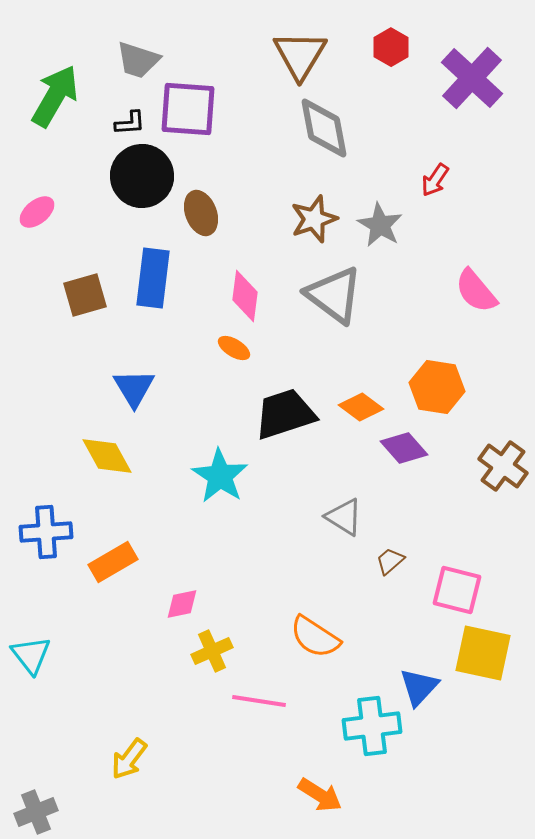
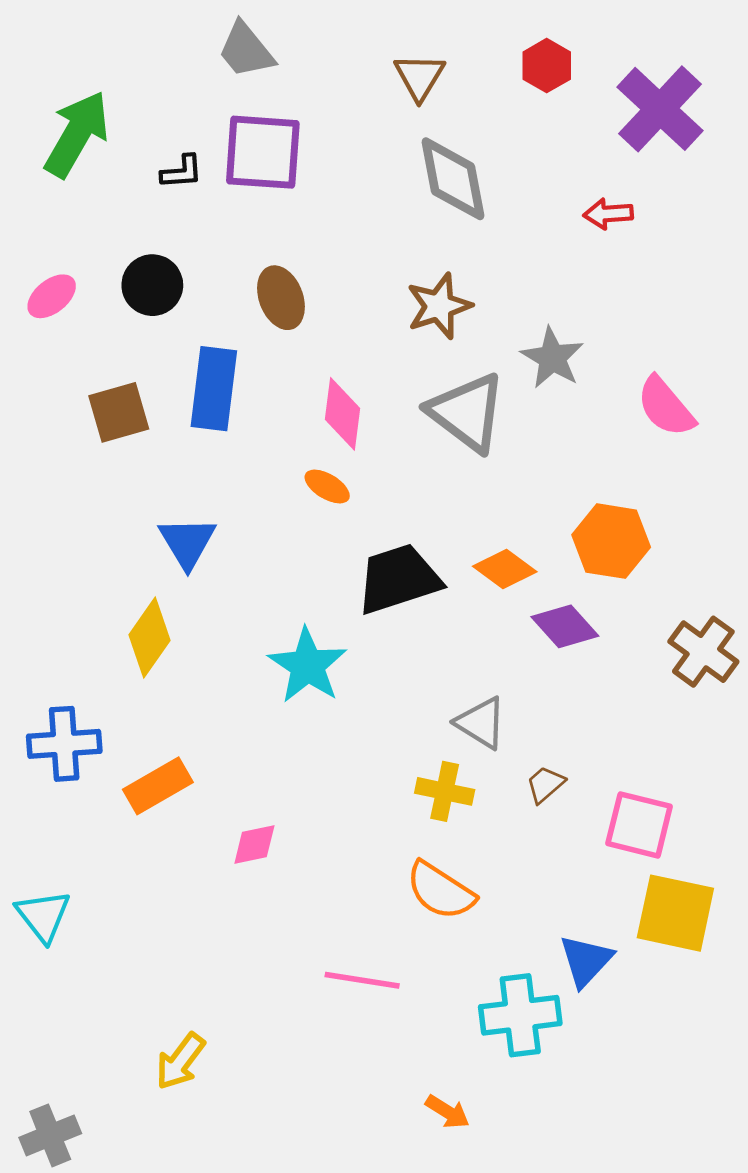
brown triangle: (300, 55) -> (419, 77), size x0.7
gray trapezoid: (138, 60) -> (246, 50), moved, turned 33
black circle: (142, 176) -> (152, 285), moved, size x0.7
red arrow: (435, 180) -> (608, 214), moved, turned 52
gray star: (380, 225) -> (552, 358), moved
yellow diamond: (107, 456) -> (150, 638), turned 64
yellow cross: (212, 651) -> (445, 791), moved, turned 36
orange arrow: (320, 795) -> (447, 1112), size x0.7

